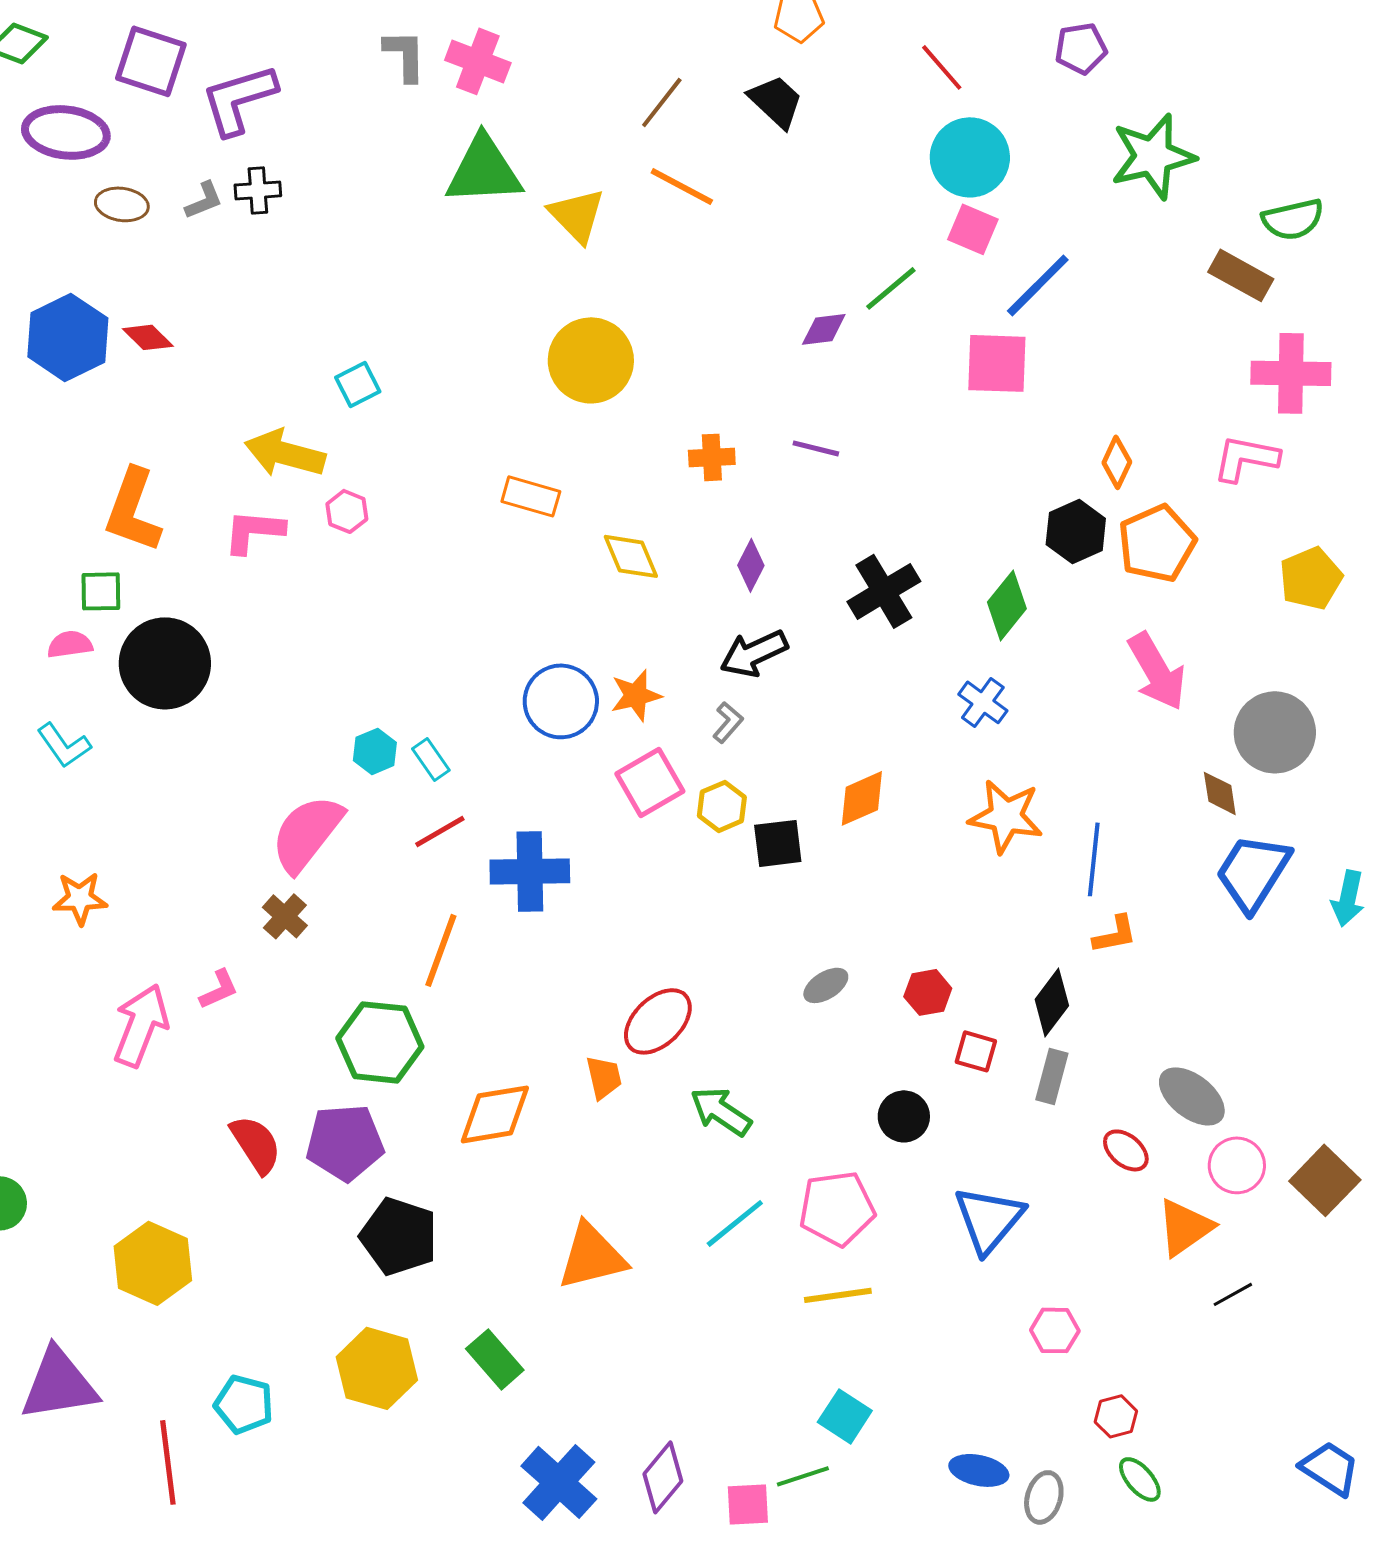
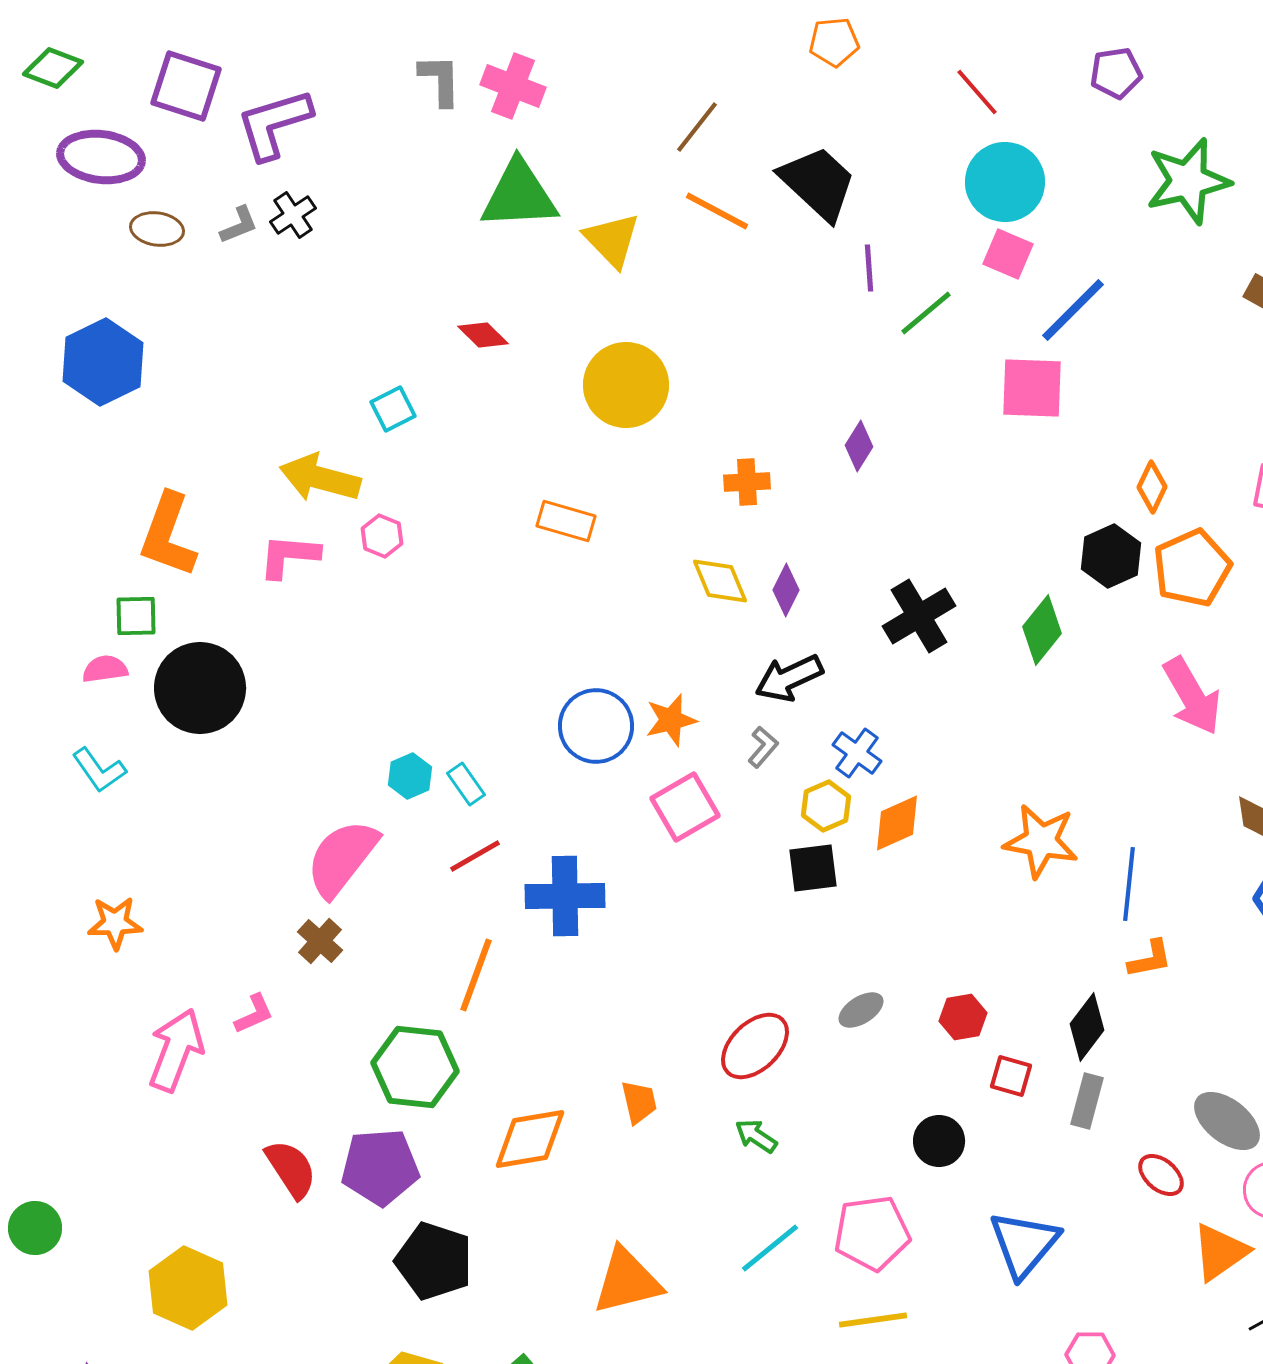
black trapezoid: (776, 101) -> (818, 183), moved, size x1.4
black cross: (258, 190) -> (293, 215), turned -30
purple diamond: (824, 329) -> (859, 446), moved, turned -51
red diamond: (148, 337) -> (483, 335), moved
purple line: (816, 448) -> (869, 268), moved, turned 72
yellow diamond: (631, 556) -> (720, 581), moved
blue cross: (983, 702) -> (857, 753), moved
yellow hexagon: (722, 806) -> (826, 806), moved
red ellipse: (658, 1021) -> (755, 1046), moved
green arrow: (721, 1111) -> (756, 1136), size x0.7

